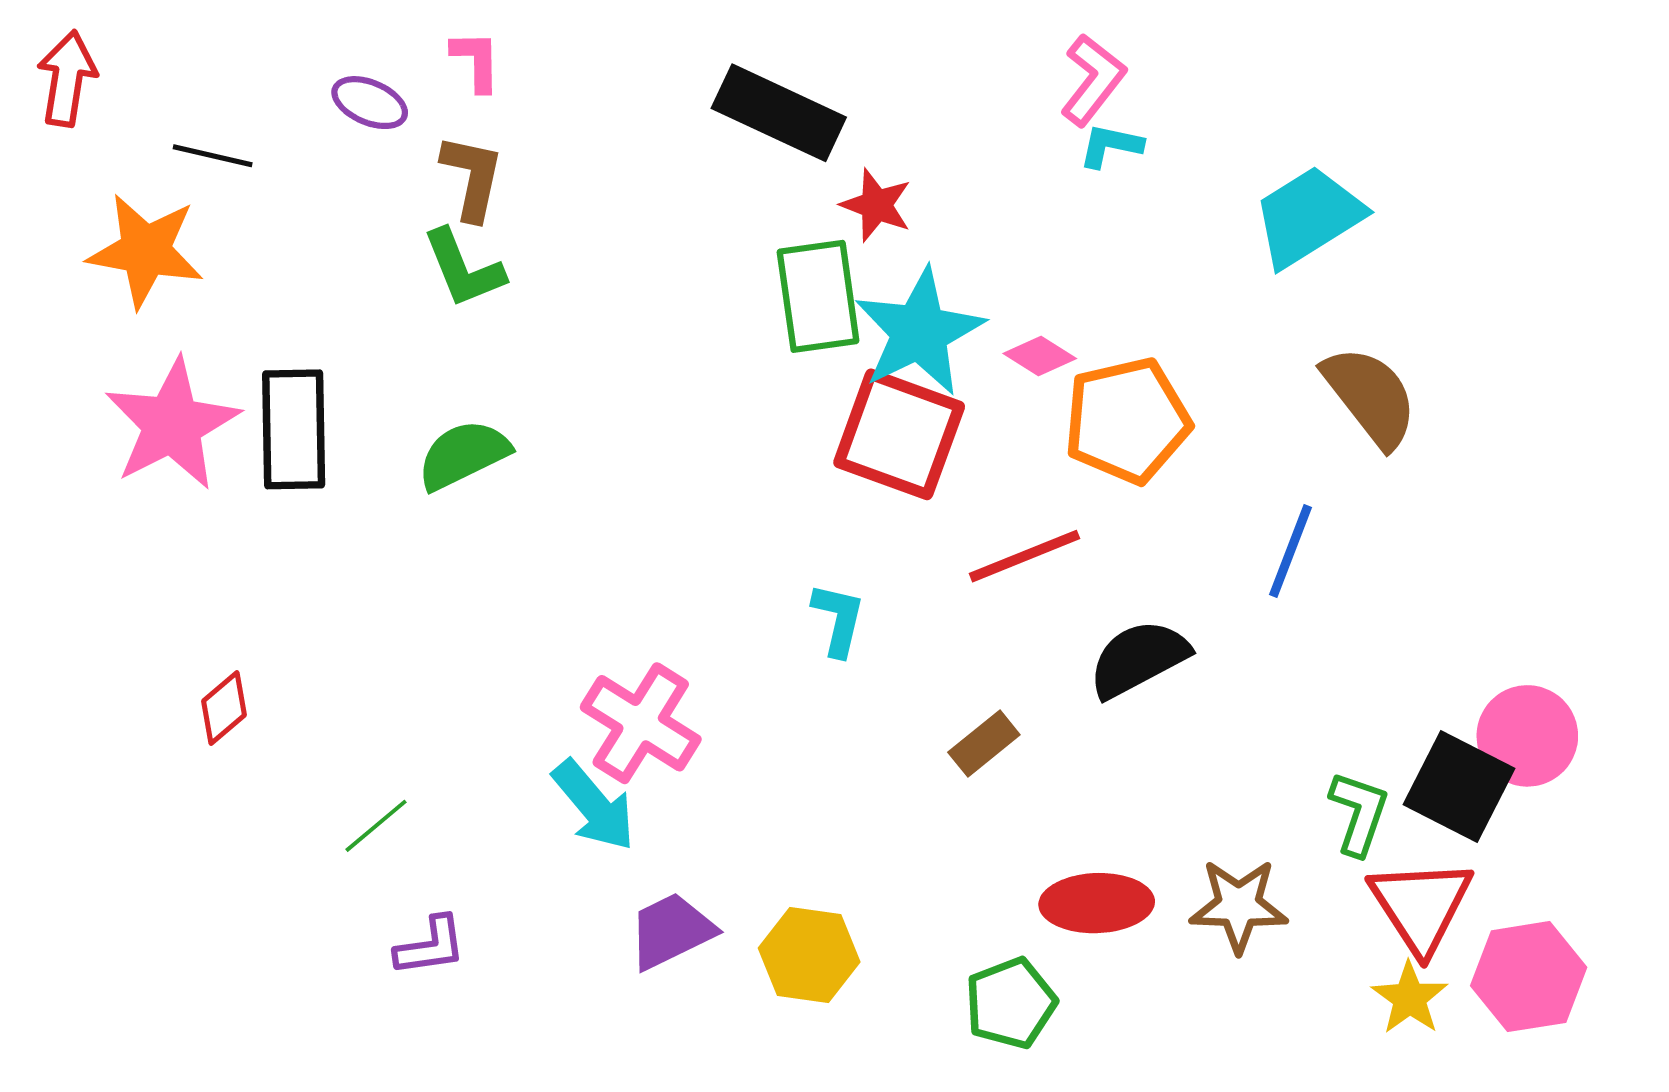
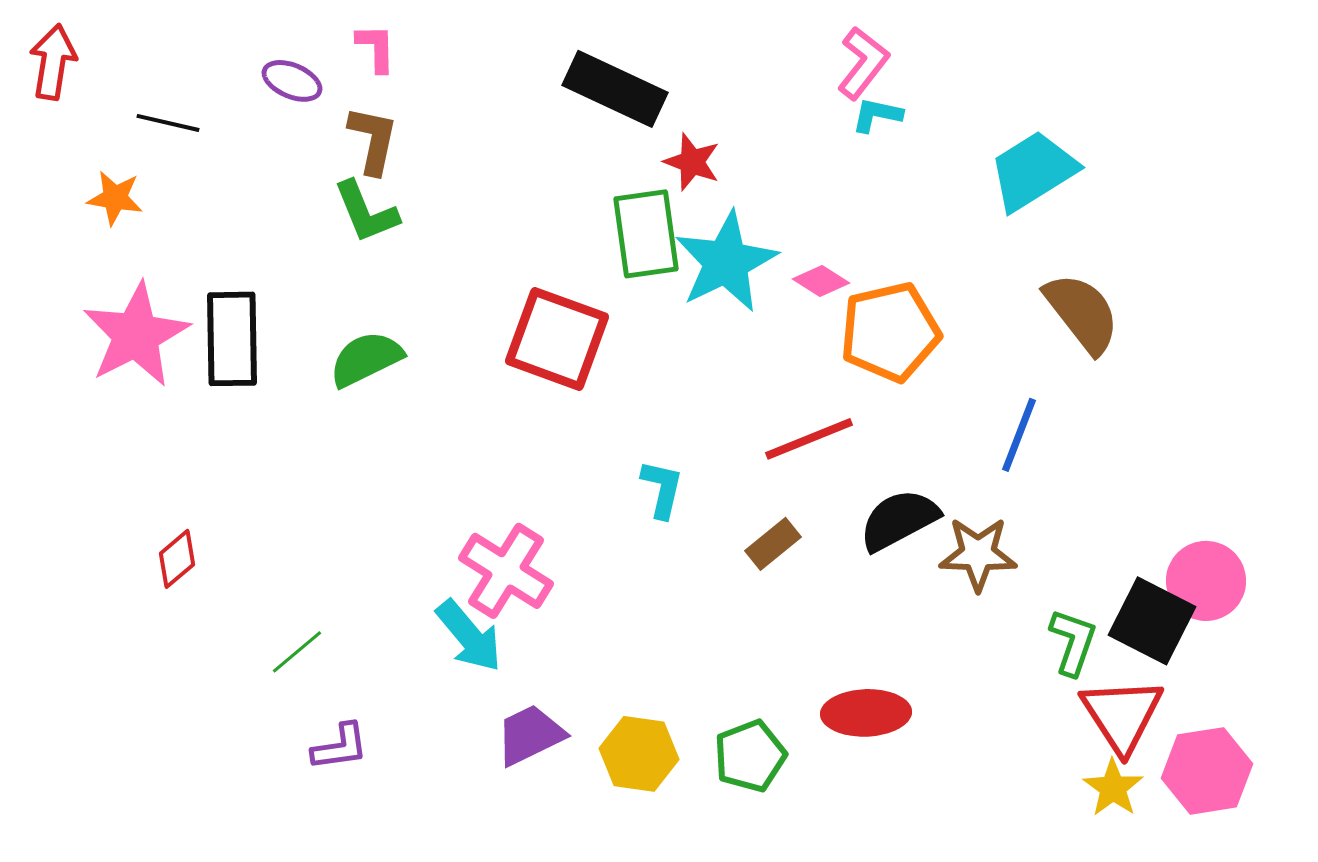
orange star: (145, 251) -> (115, 198), size x0.6
red square: (899, 434) -> (557, 339), moved
brown rectangle: (984, 743) -> (773, 544), moved
brown star: (1239, 906) -> (978, 554), moved
green pentagon: (1011, 1003) -> (750, 756), moved

